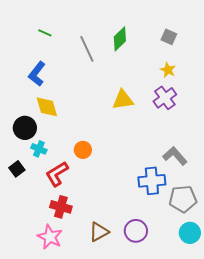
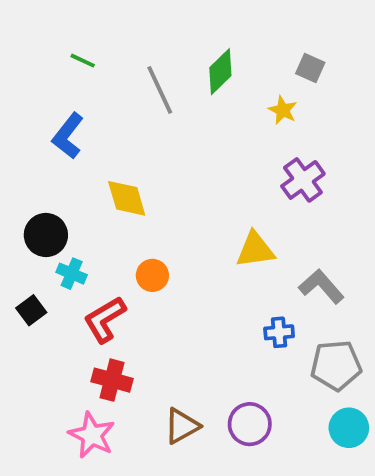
yellow star: (168, 70) -> (283, 110), moved
yellow triangle: (123, 100) -> (255, 250), moved
yellow diamond: (47, 107) -> (127, 198), moved
blue cross: (152, 181) -> (279, 332), size x0.6

